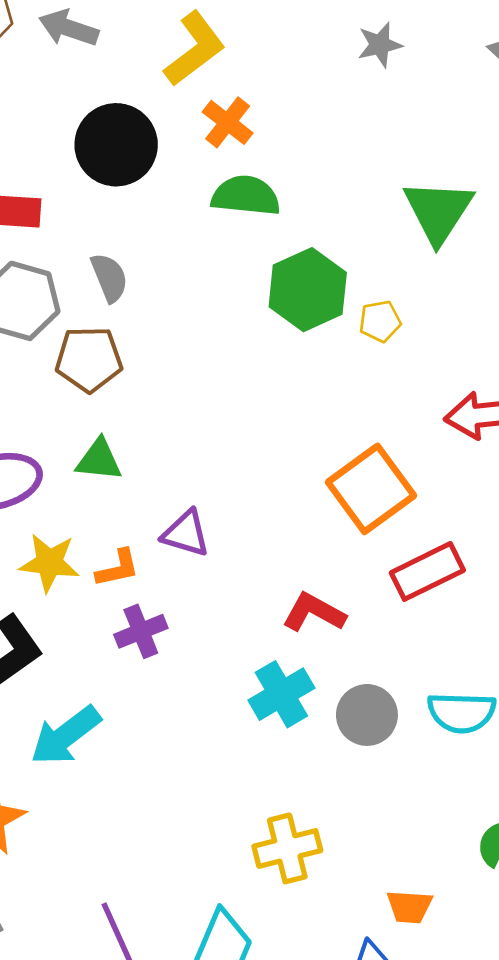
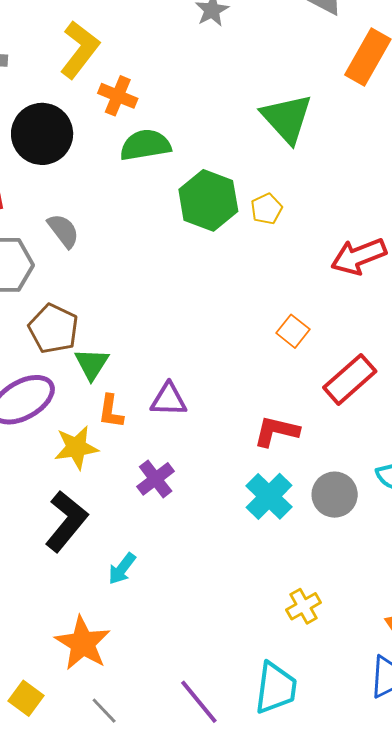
brown pentagon: (89, 359) -> (53, 329), moved, turned -30
green triangle: (99, 460) -> (92, 364), turned -48
orange square: (371, 489) -> (293, 331), size x0.5
orange L-shape: (118, 568) -> (111, 411), moved, turned 126
cyan arrow: (66, 736) -> (122, 569), size x0.6
yellow cross: (287, 848) -> (304, 606), size x0.7

